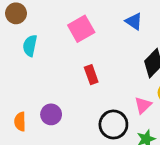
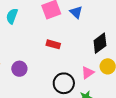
blue triangle: (134, 21) -> (76, 12), moved
red rectangle: (91, 75) -> (53, 44), turned -64

